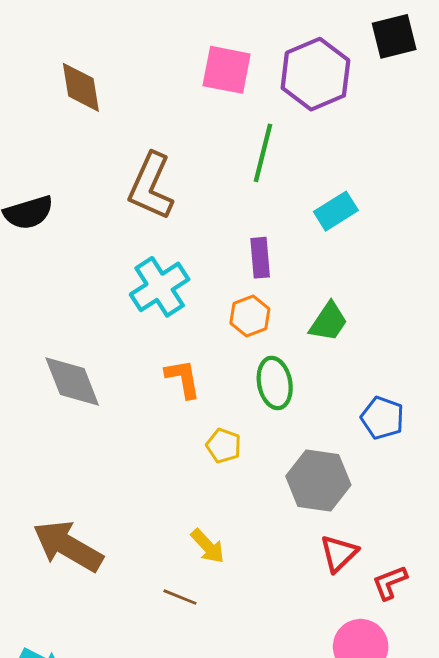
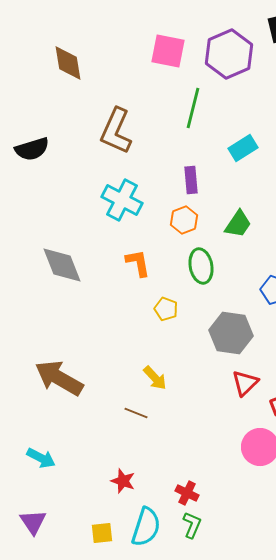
cyan cross: (160, 287) -> (122, 200), turned -30

